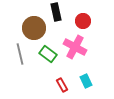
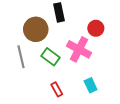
red circle: (83, 21) -> (96, 28), moved
red rectangle: (62, 85) -> (57, 89), moved

